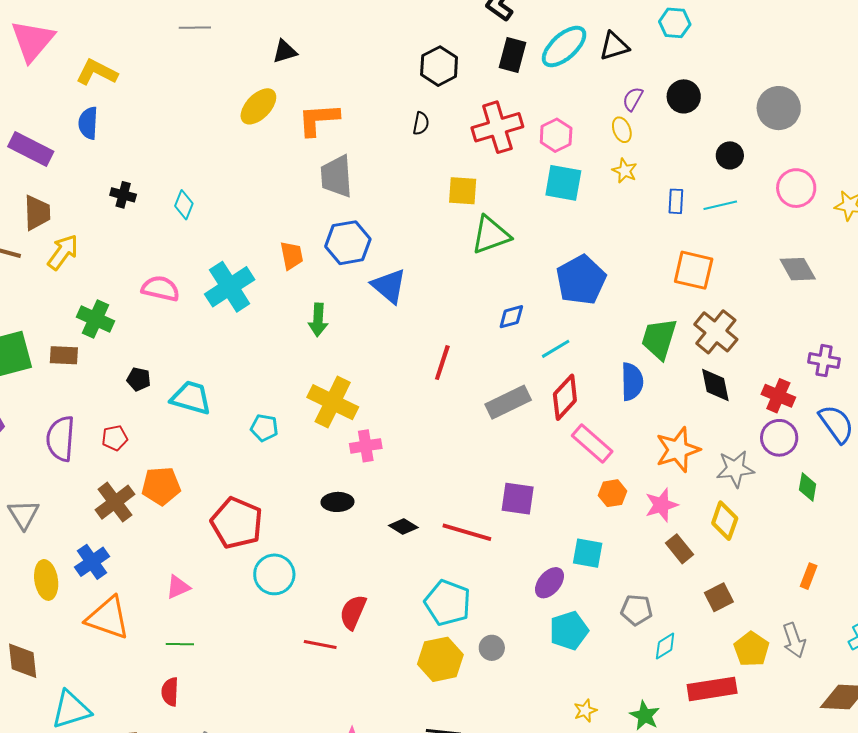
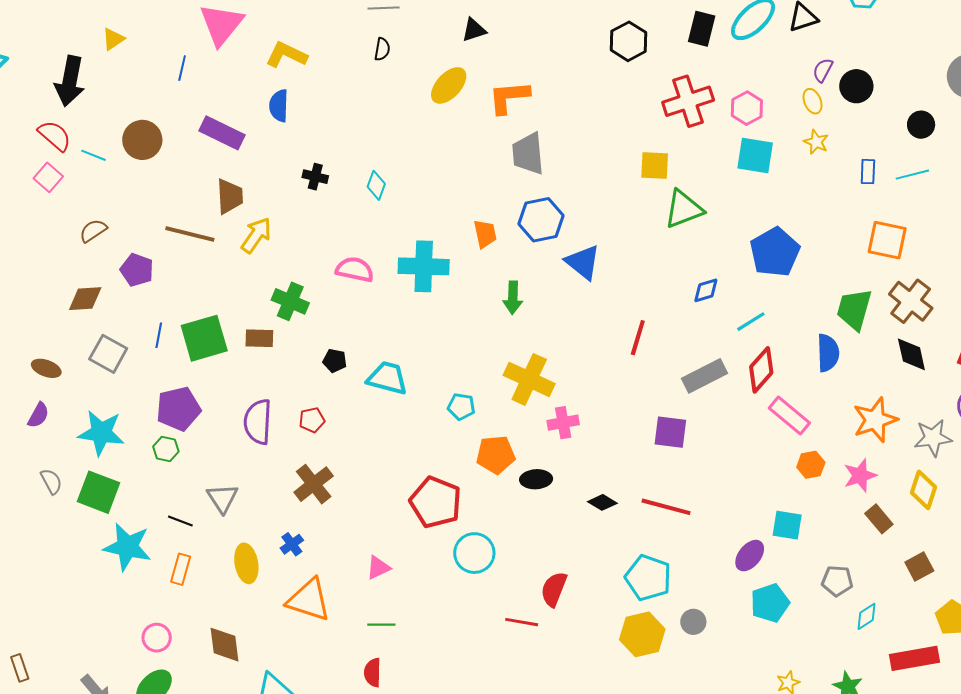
black circle: (684, 96) -> (856, 86), moved
black semicircle: (421, 123) -> (382, 49), moved
cyan cross: (230, 287) -> (424, 266), turned 36
orange pentagon: (161, 486) -> (496, 455), moved
purple square: (518, 499) -> (670, 432), moved
blue cross: (92, 562) -> (292, 544), size x0.7

